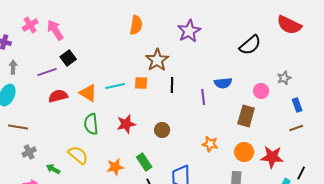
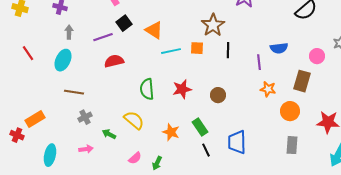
orange triangle: (88, 93) -> (154, 30), moved
orange star: (210, 144) -> (268, 89), moved
orange circle: (244, 152) -> (290, 111), moved
orange star: (115, 167) -> (171, 132), turned 30

